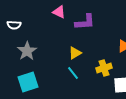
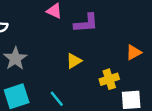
cyan line: (73, 73) -> (57, 99), moved

